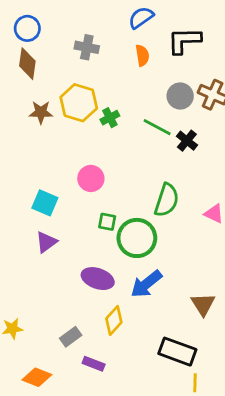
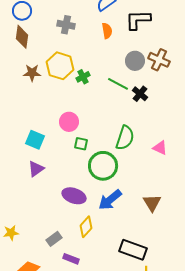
green square: (107, 222) -> (81, 144), moved
brown triangle: (203, 304) -> (152, 203), moved

